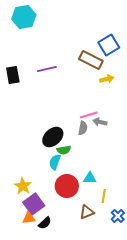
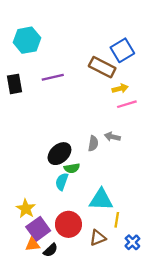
cyan hexagon: (24, 17) -> (27, 40), moved
pink line: (89, 115) -> (127, 104), moved
cyan triangle: (90, 178) -> (101, 200), size x1.6
red circle: (67, 186) -> (68, 224), moved

